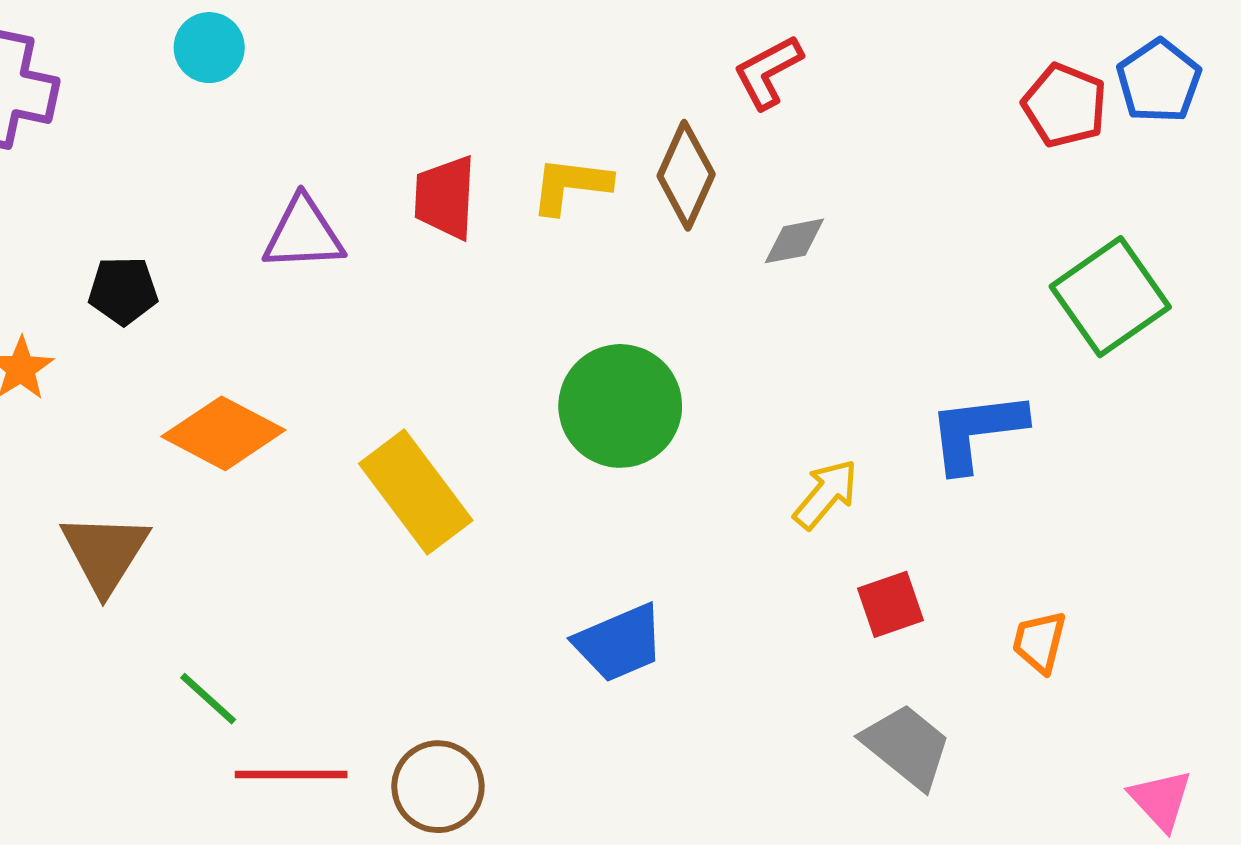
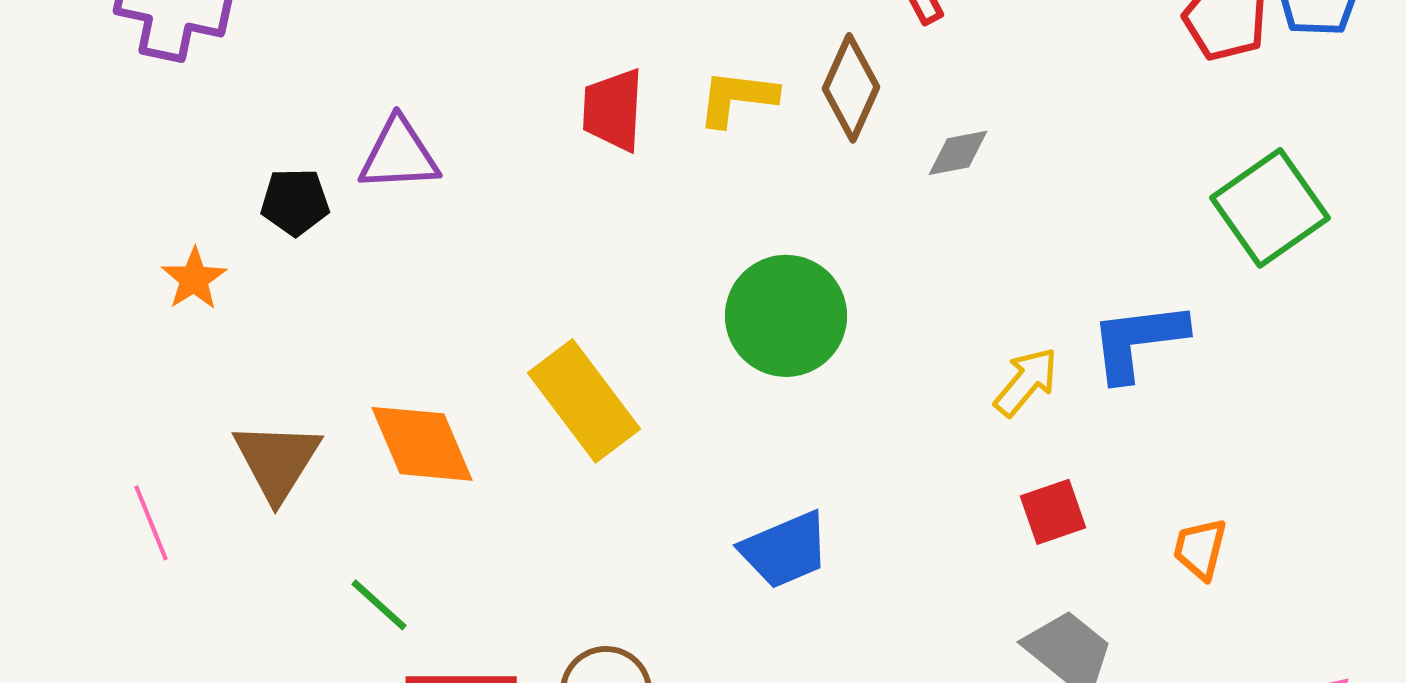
purple triangle: (303, 234) -> (399, 155), moved
orange diamond: (223, 433) -> (422, 444), moved, turned 39
yellow arrow: (826, 494) -> (1026, 382), moved

